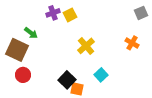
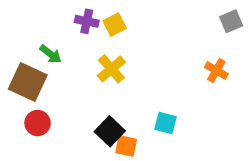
purple cross: (53, 13) -> (87, 21), turned 32
yellow cross: (86, 46) -> (111, 69), moved
cyan square: (101, 75) -> (166, 123), turned -32

